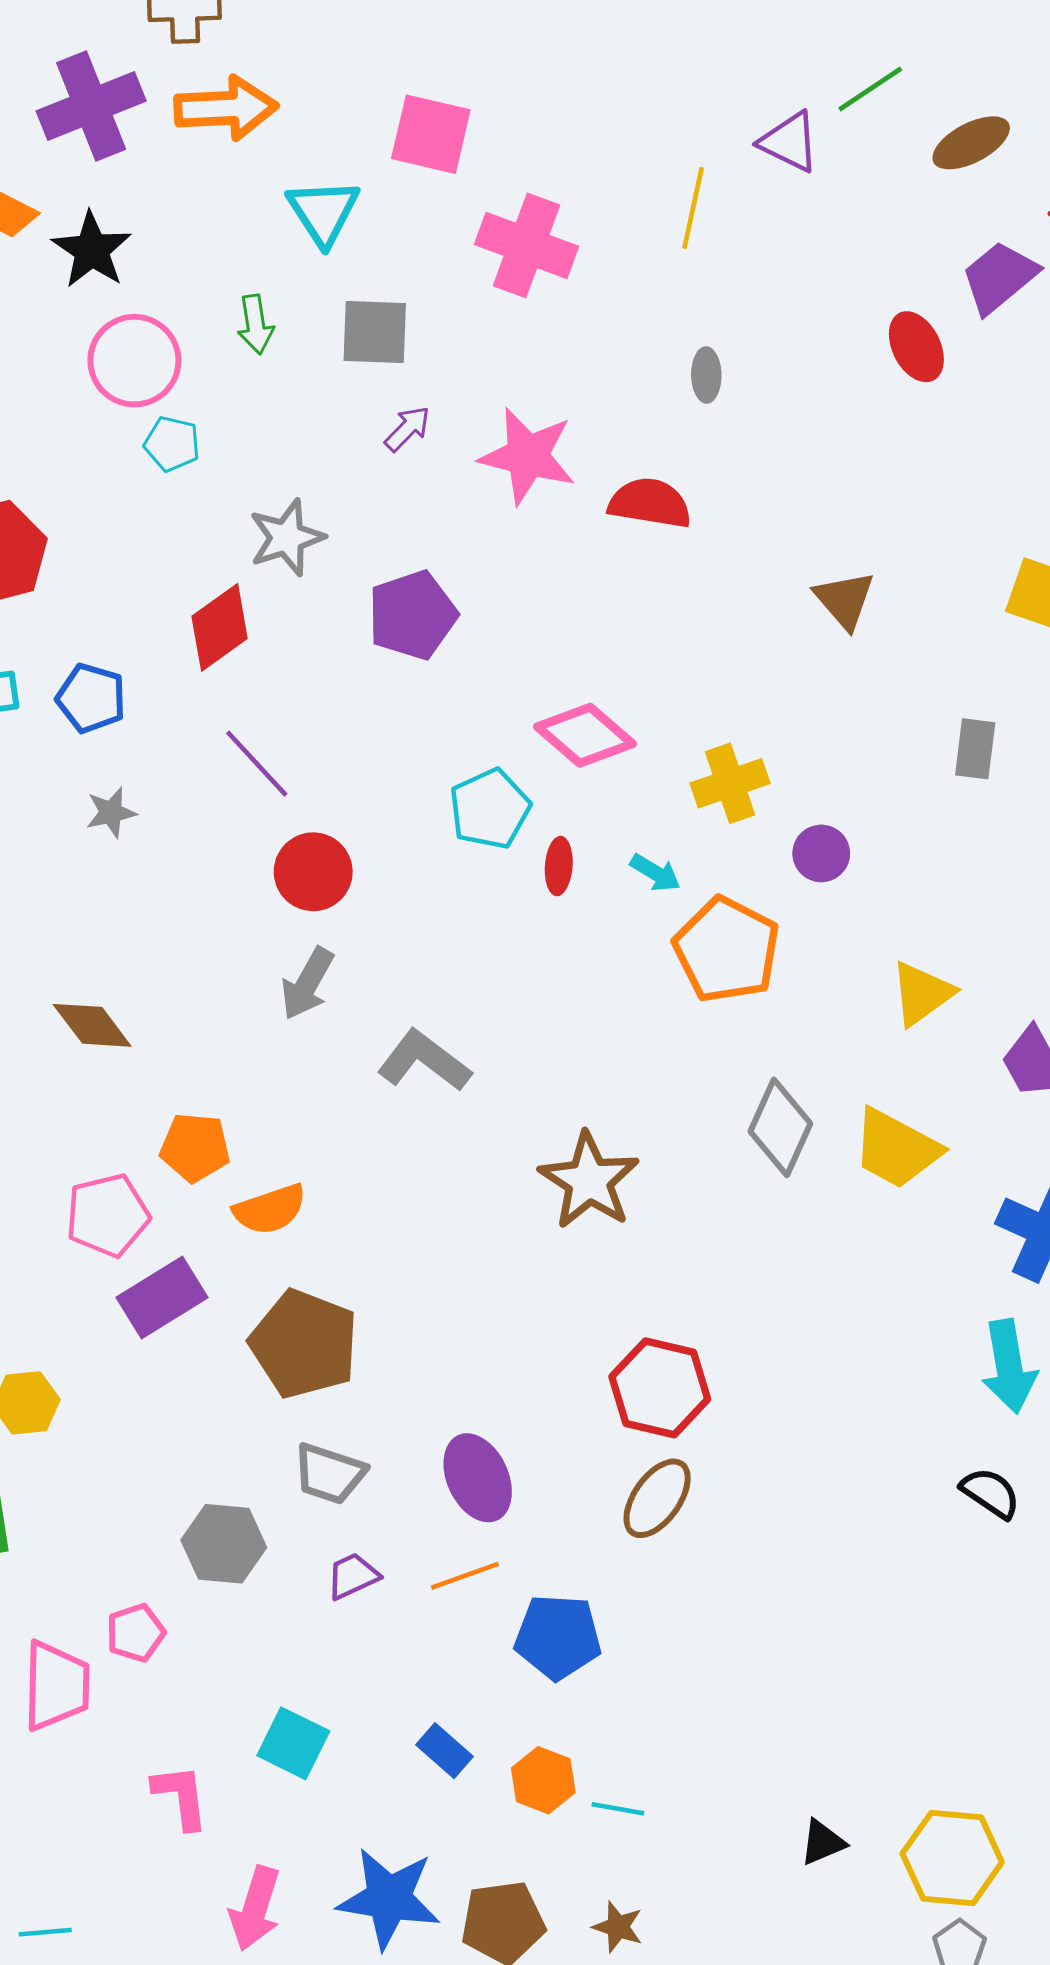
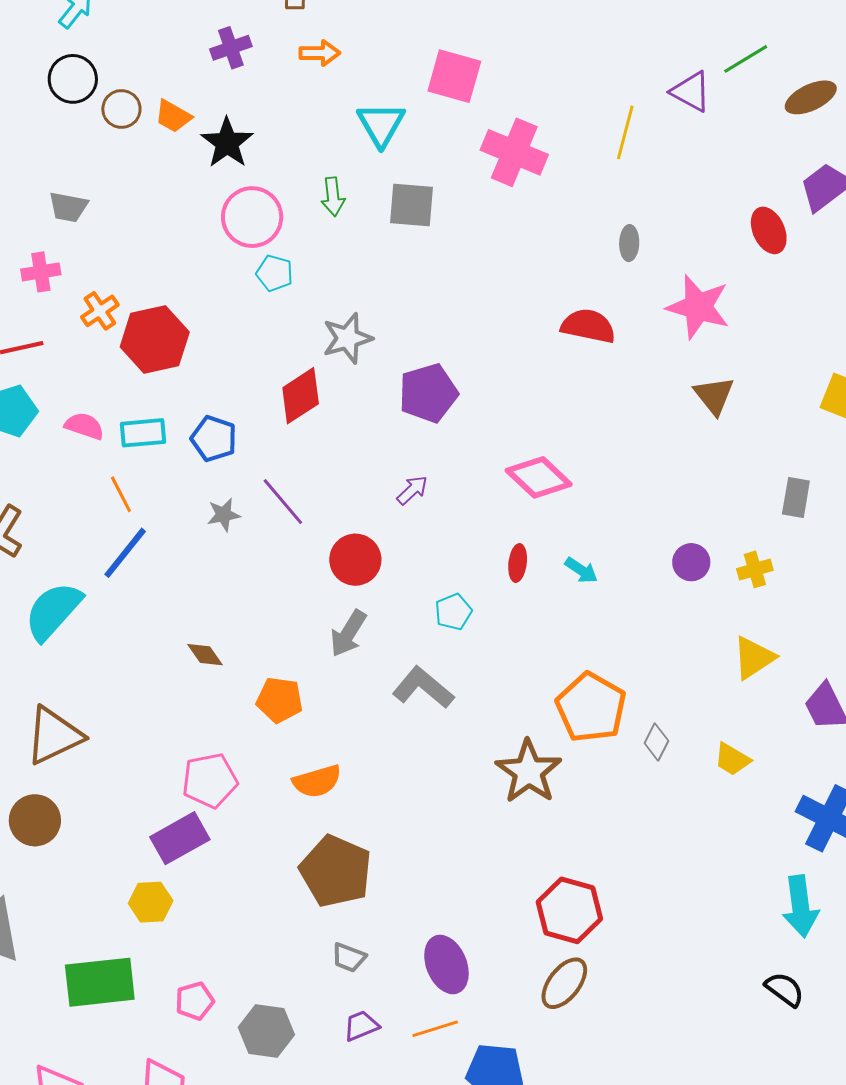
purple cross: (91, 106) -> (231, 48), size x0.6
orange arrow: (226, 108) -> (320, 53), size x0.6
purple arrow: (407, 429) -> (412, 490), moved
pink star: (528, 456) -> (698, 307), moved
purple line: (257, 764) -> (283, 502), moved
yellow cross: (730, 783) -> (755, 569), moved, size x0.7
cyan pentagon: (490, 809) -> (453, 612), moved, size x0.7
orange pentagon: (727, 950) -> (591, 707), moved
brown diamond: (92, 1025) -> (205, 655), size x0.7
gray diamond: (780, 1127) -> (656, 742), size x0.6
orange pentagon: (195, 1147) -> (280, 700), moved
yellow trapezoid: (896, 1149) -> (732, 759), size x0.6
purple rectangle: (162, 1298) -> (180, 838), moved
gray trapezoid: (329, 1474) -> (349, 957), size x0.7
gray hexagon: (224, 1544) -> (266, 1031), moved
pink pentagon: (136, 1633) -> (195, 1001), moved

